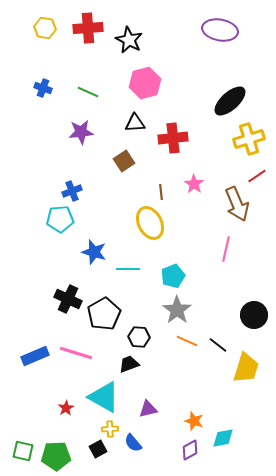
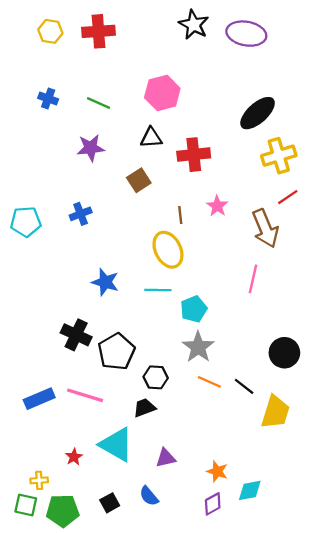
black star: (129, 40) -> (194, 25), moved
cyan pentagon: (60, 219) -> (26, 222), moved
cyan line: (128, 269) -> (158, 290), moved
yellow cross: (110, 429) -> (39, 480), moved

